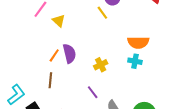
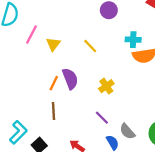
yellow line: (102, 13) -> (90, 46), moved
yellow triangle: (59, 21) -> (53, 44), turned 32
cyan cross: (135, 61) -> (133, 40), moved

